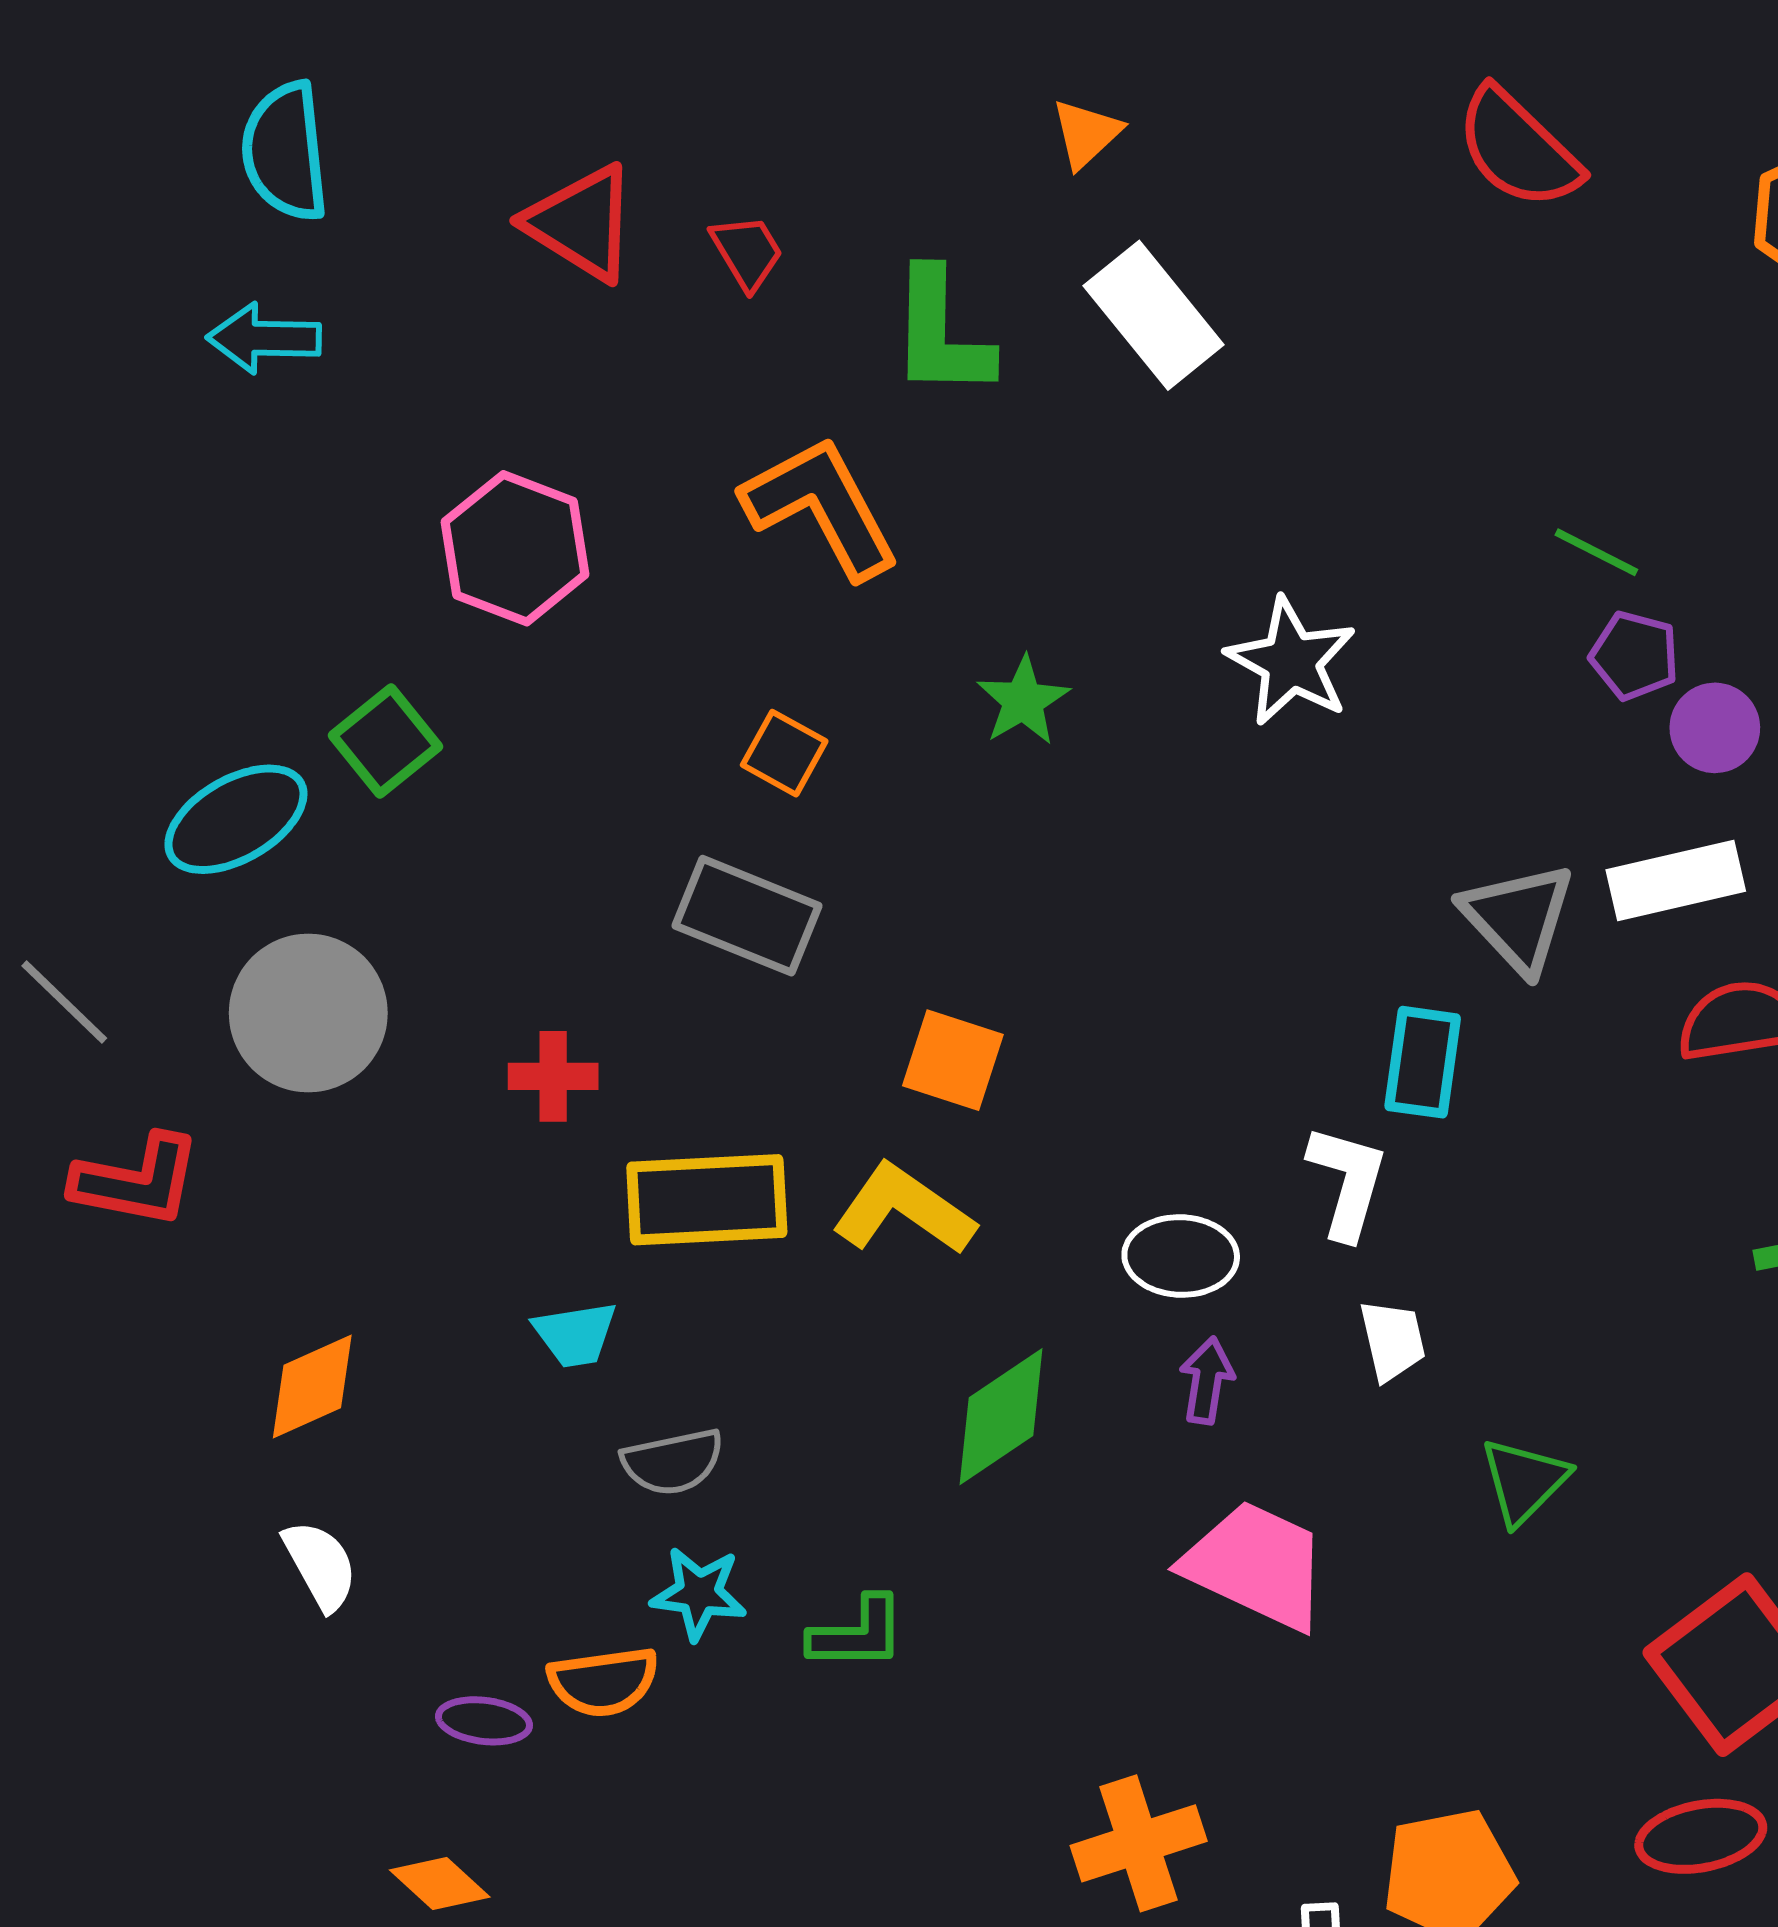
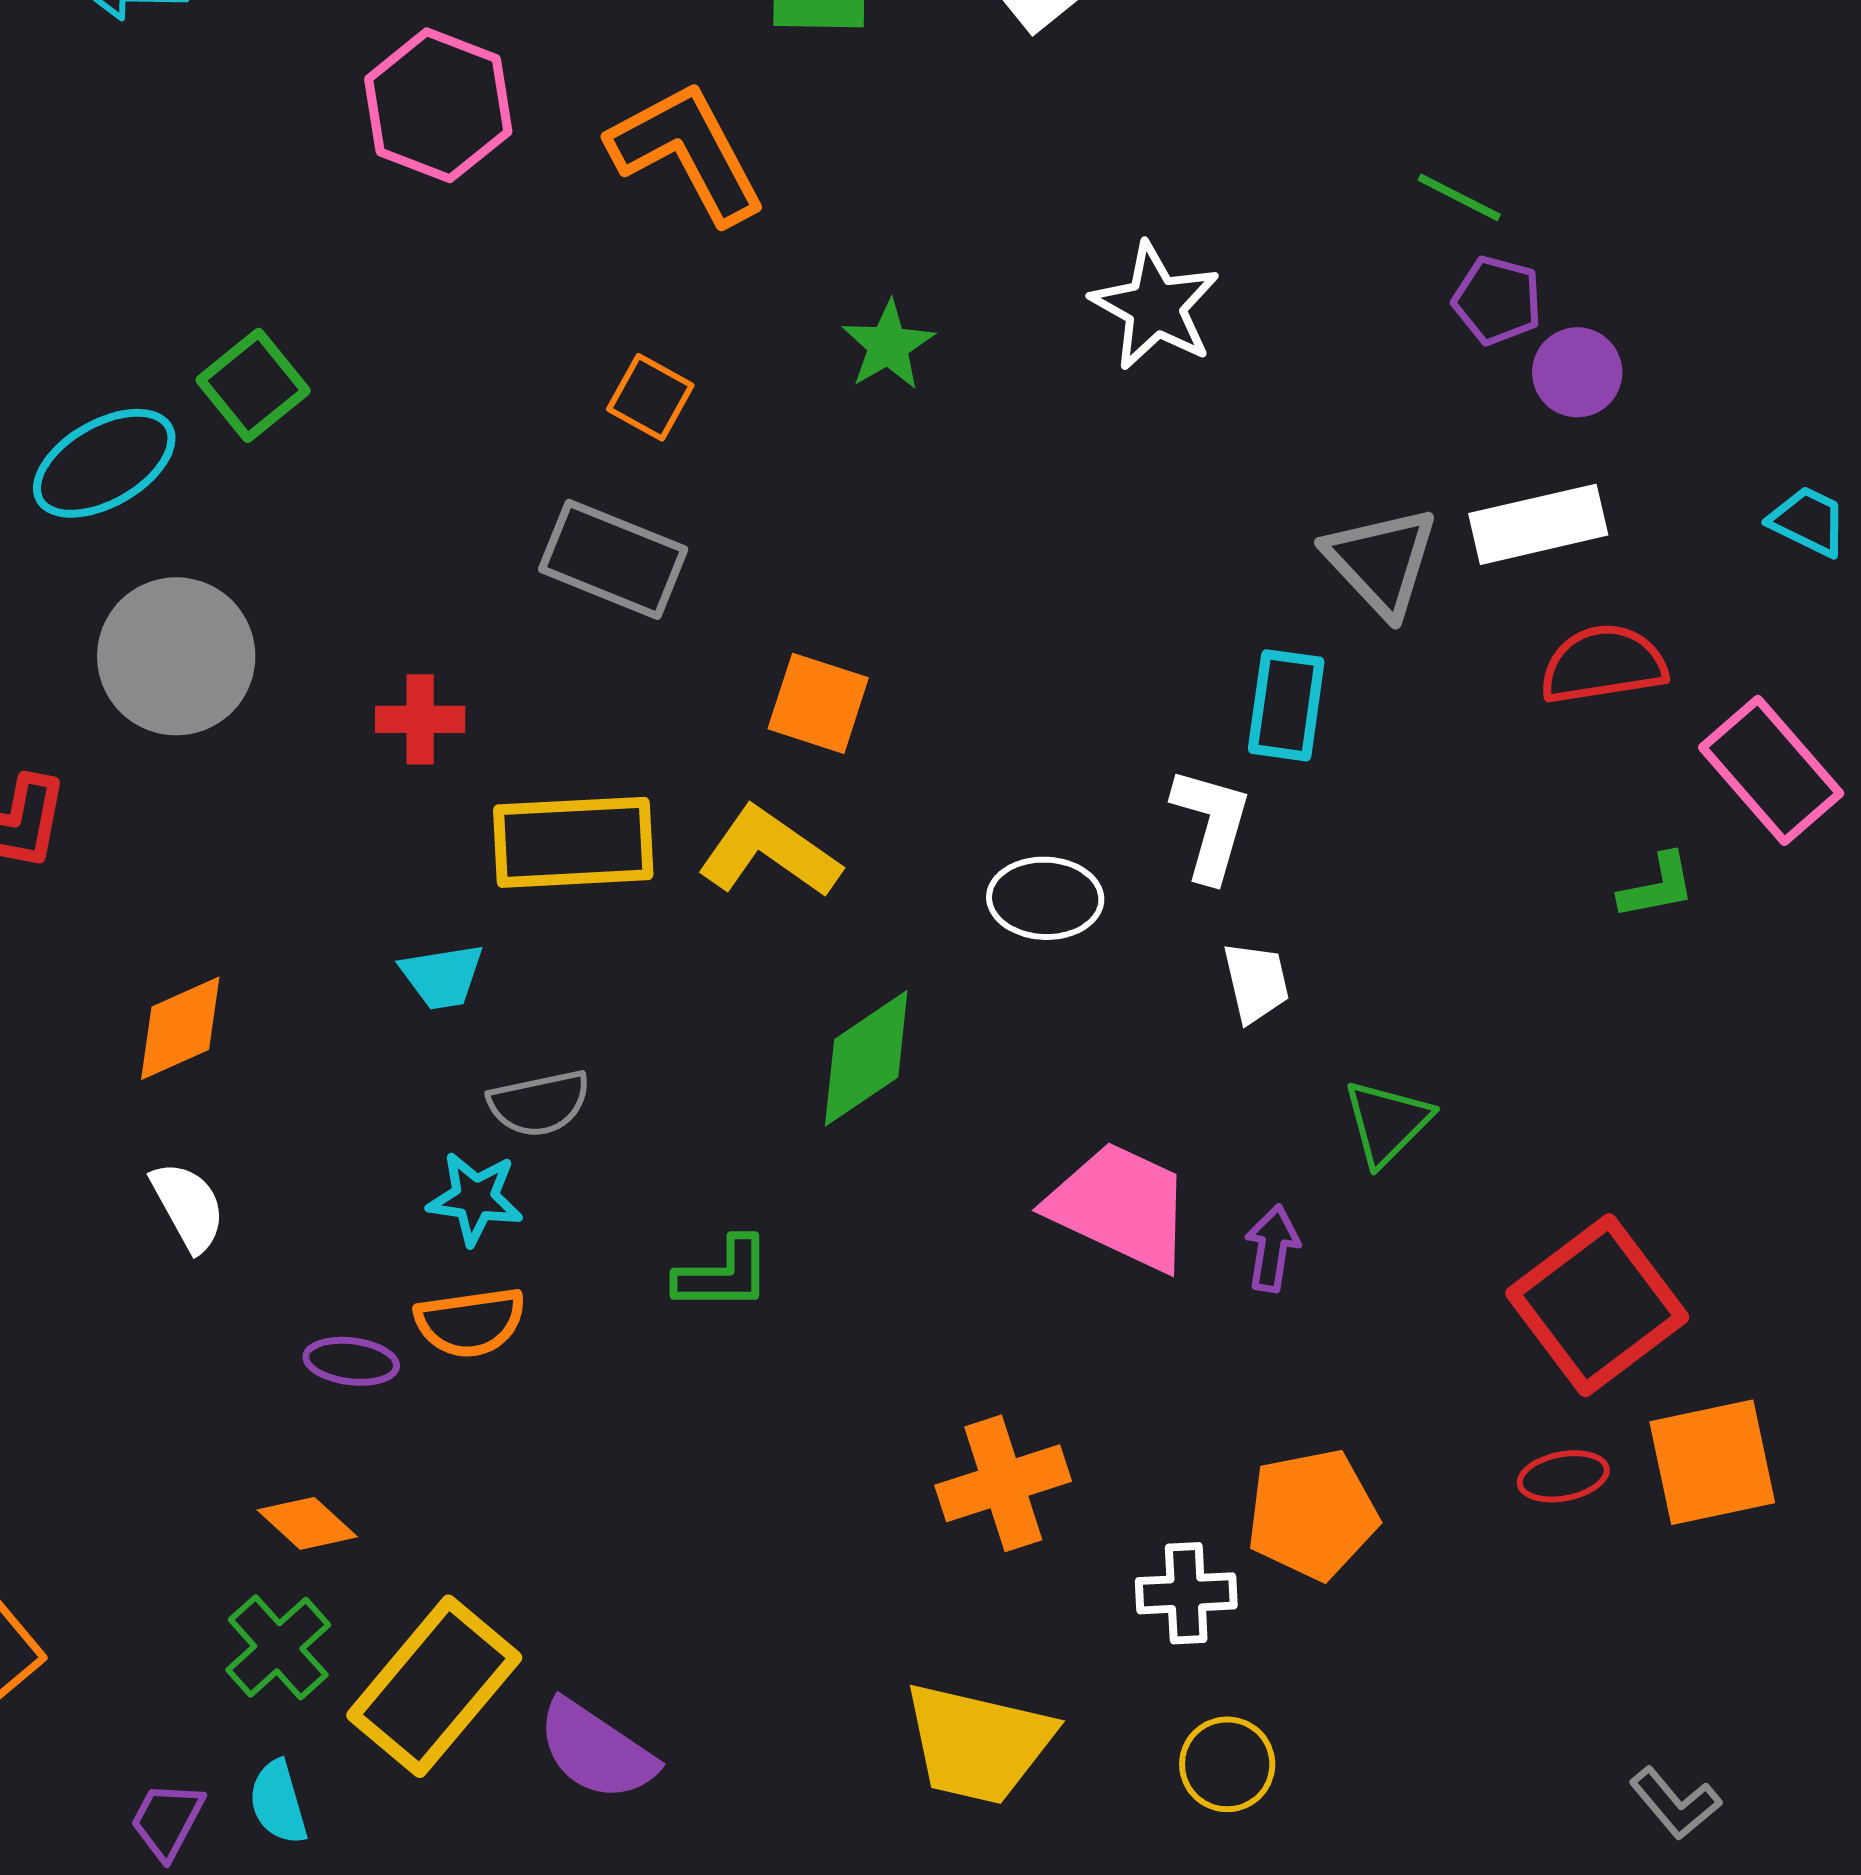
pink hexagon: (515, 548) -> (438, 105), moved
purple arrow: (1207, 1381) -> (1272, 1248), moved
cyan star: (699, 1593) -> (475, 1198), moved
red ellipse: (1701, 1836) -> (1563, 1476), size x0.7

